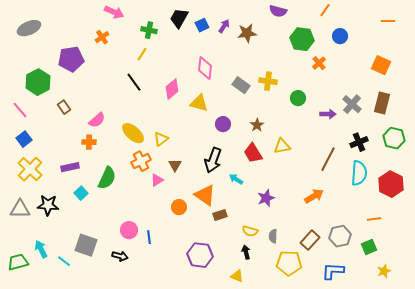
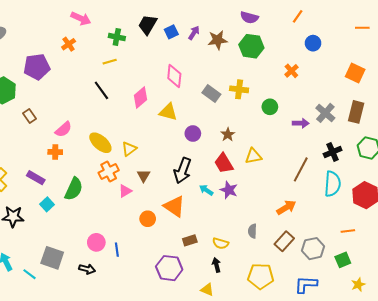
green hexagon: (302, 39) -> (251, 46), moved
yellow line: (142, 54) -> (110, 62), turned 40
purple rectangle: (70, 167) -> (36, 178), turned 42
purple star: (266, 198) -> (229, 190), moved, turned -30
brown rectangle: (220, 215) -> (190, 240), moved
gray semicircle: (273, 236) -> (252, 231), moved
brown rectangle: (310, 240) -> (284, 241), moved

